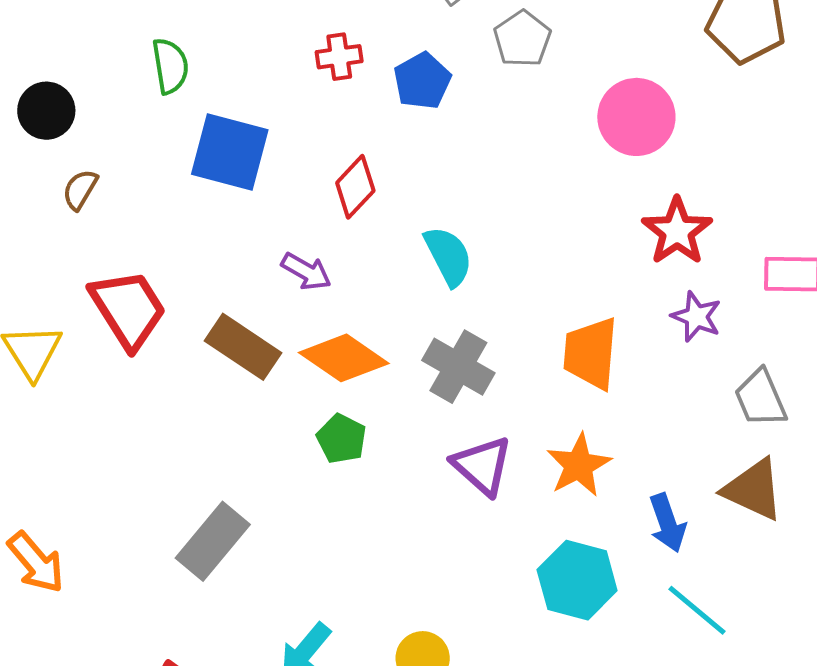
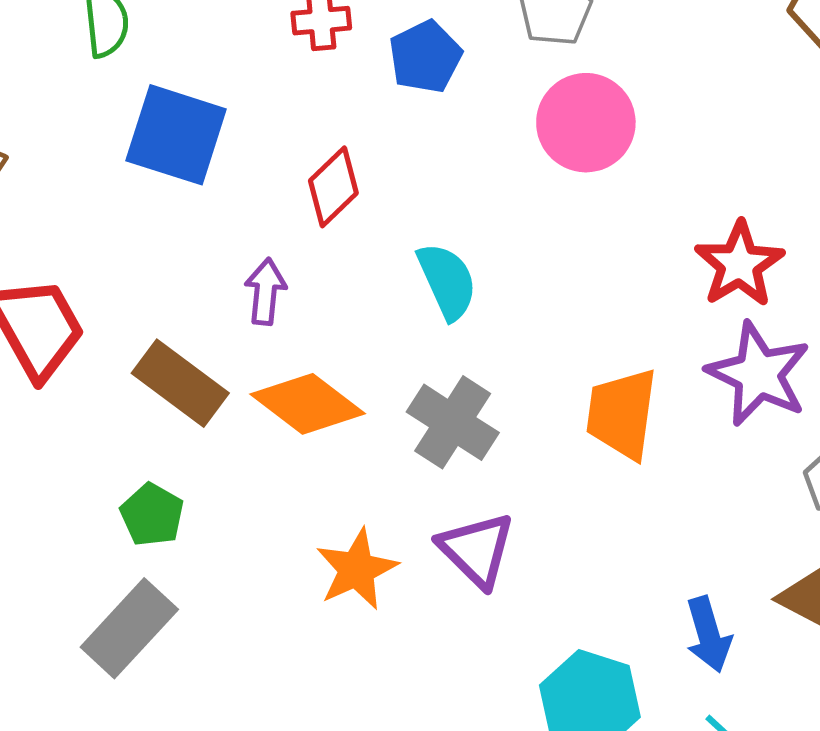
pink circle: (636, 117) -> (586, 123), moved
purple arrow: (306, 272) -> (265, 292), turned -117
purple star: (696, 317) -> (758, 374), size x1.6
green pentagon: (341, 439) -> (152, 515), moved
orange star: (579, 465) -> (357, 569), moved

